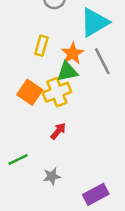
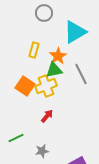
gray line: (102, 61) -> (81, 74), moved

